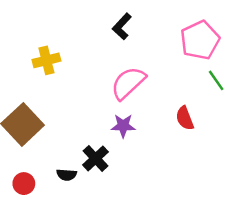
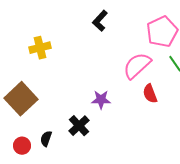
pink semicircle: (128, 83) -> (137, 66), moved
black semicircle: (67, 175) -> (46, 139), moved, turned 105

